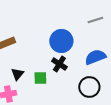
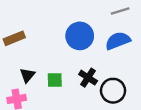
blue semicircle: (95, 57) -> (118, 41), moved
black cross: (59, 64) -> (88, 78), moved

